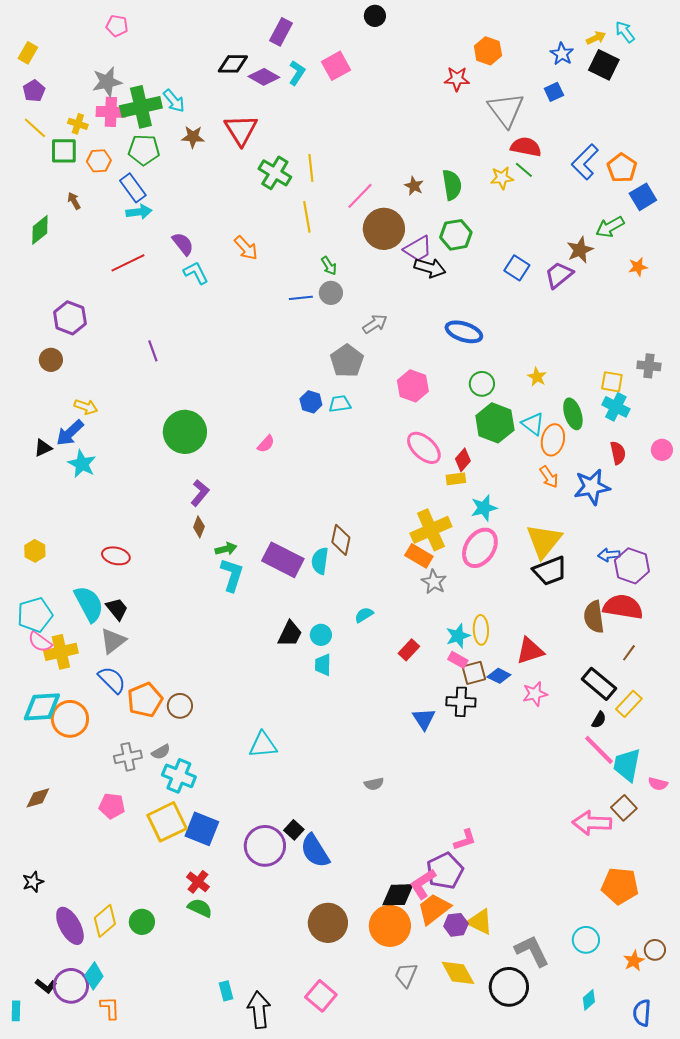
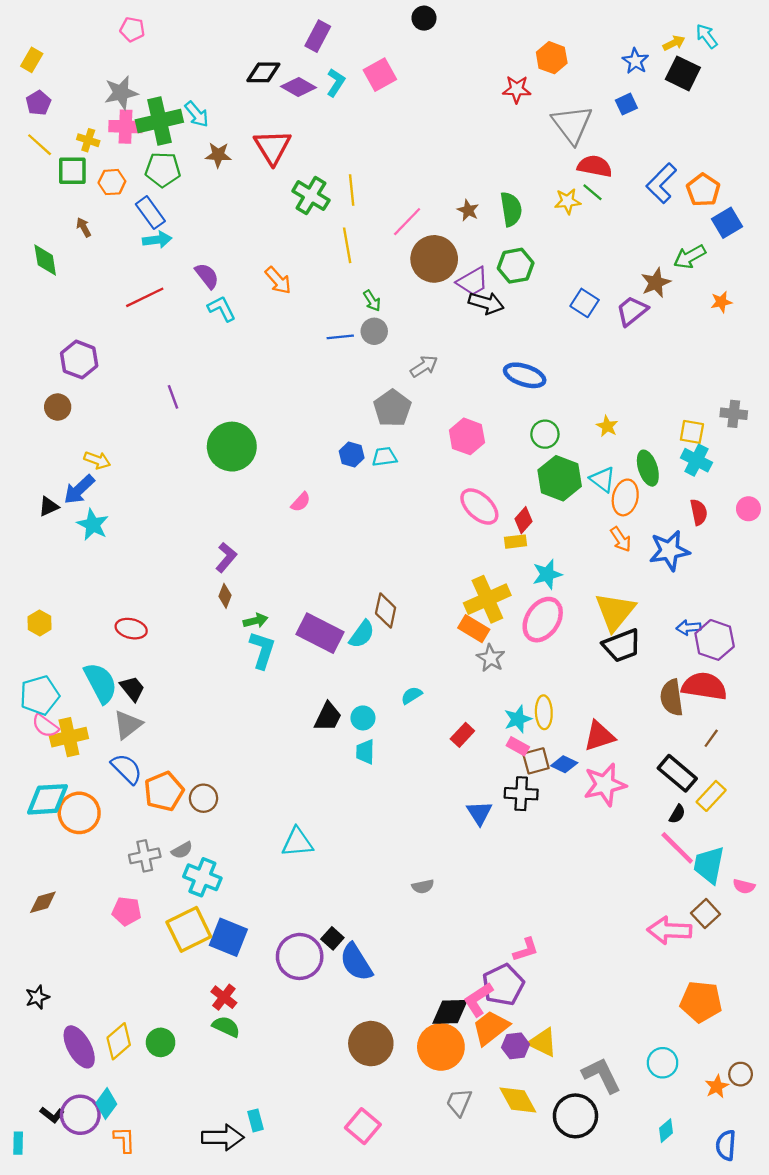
green diamond: (40, 230) -> (45, 260), turned -60
green circle: (185, 432) -> (232, 447), moved
cyan semicircle: (320, 561) -> (362, 634), turned -152
pink star: (535, 694) -> (605, 785), size x1.5
black arrow: (259, 1010) -> (223, 1137), moved, turned 96

